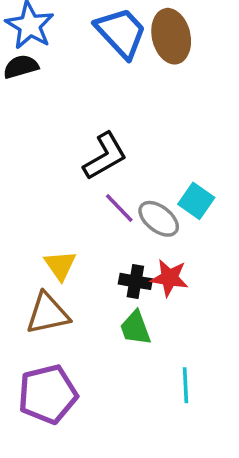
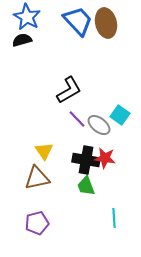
black cross: (135, 281) -> (86, 160), size x1.5
purple pentagon: (48, 394) -> (37, 223), size x0.7

